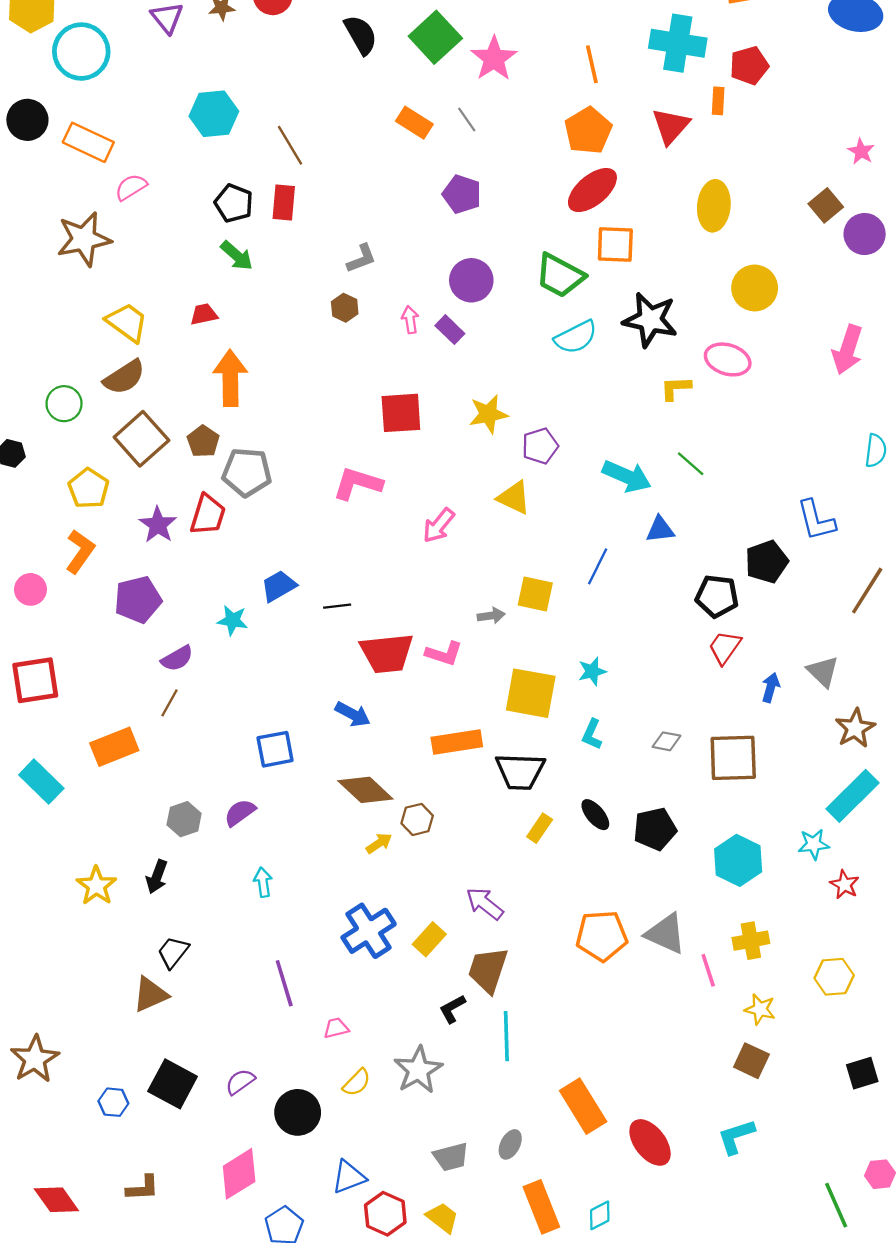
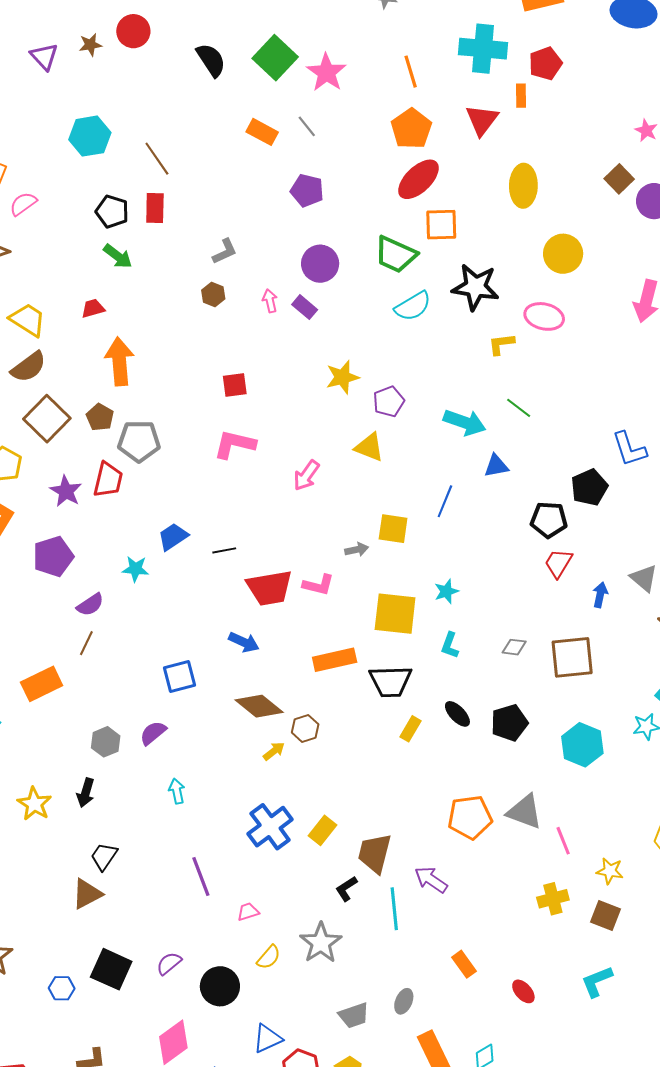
red square: (401, 413) -> (235, 385), moved, size x0.7
purple arrow: (485, 904) -> (431, 880), moved
yellow cross: (751, 941) -> (553, 899), moved
orange rectangle: (583, 1106) -> (464, 964), size x0.6
red ellipse: (650, 1142) -> (523, 991), size x0.6

